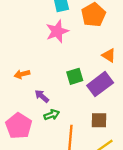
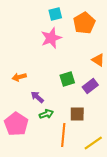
purple rectangle: (100, 84) -> (90, 86), size x0.7
brown square: (99, 120) -> (77, 114), moved

